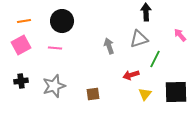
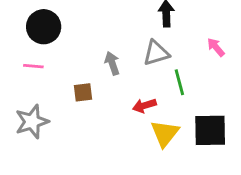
green line: (155, 59) -> (179, 82), turned -42
brown square: (93, 94) -> (83, 92), moved
yellow triangle: (145, 94) -> (165, 133), size x1.5

